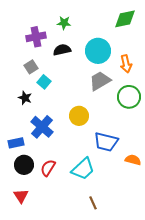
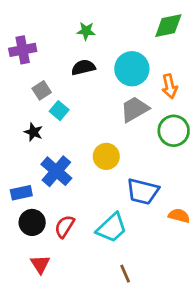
purple cross: (36, 37) -> (23, 50), moved
red triangle: (21, 196) -> (40, 264), moved

